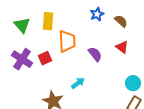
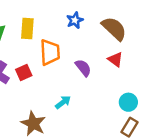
blue star: (97, 14) -> (75, 20), moved
brown semicircle: (121, 21) -> (114, 29), size x1.6

